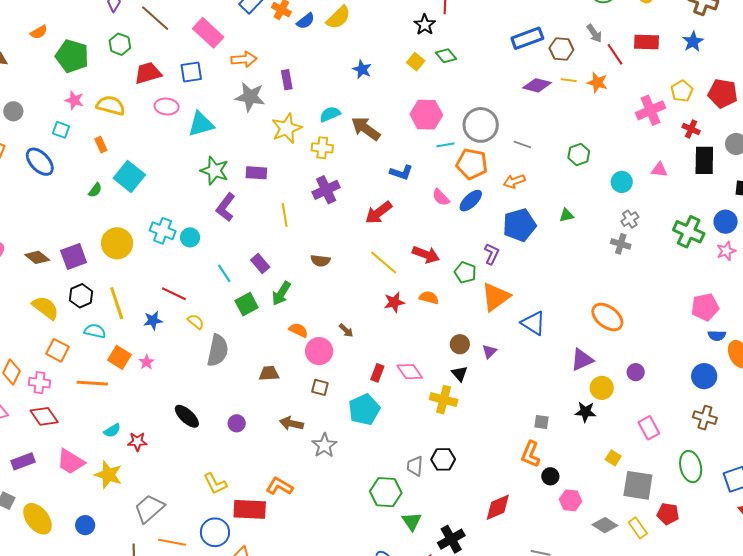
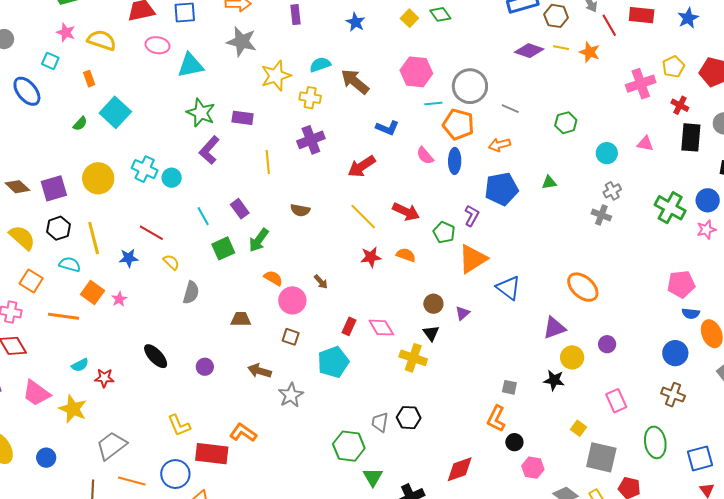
purple rectangle: (287, 80) -> (295, 15), moved
blue ellipse: (471, 201) -> (455, 161), turned -50
gray semicircle: (218, 350) -> (191, 293), size x0.7

